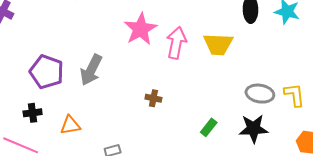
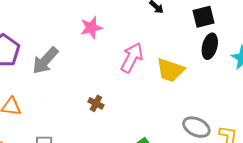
pink star: (141, 29) -> (91, 28), moved, size x0.7

